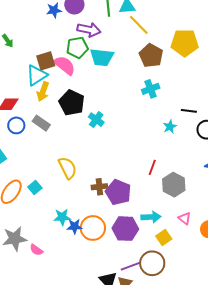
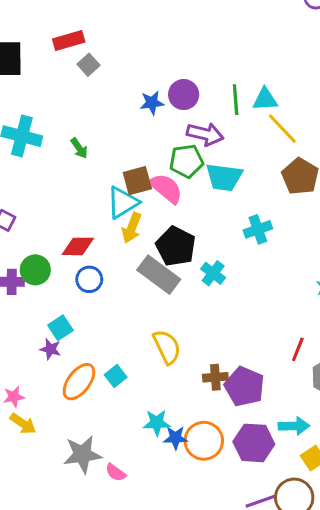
cyan cross: (151, 89) -> (258, 229), moved
gray rectangle: (41, 123) -> (159, 275), moved, size x1.5

